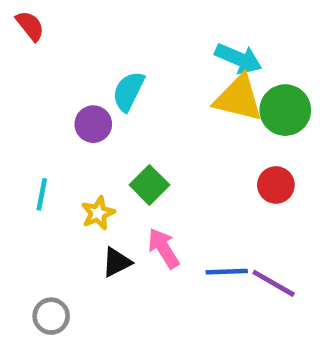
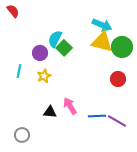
green square: (149, 185) -> (64, 48), moved
cyan line: (42, 194) -> (19, 71), moved
yellow star: (98, 213) -> (44, 76), moved
black triangle: (117, 262) -> (50, 112), turned 32

